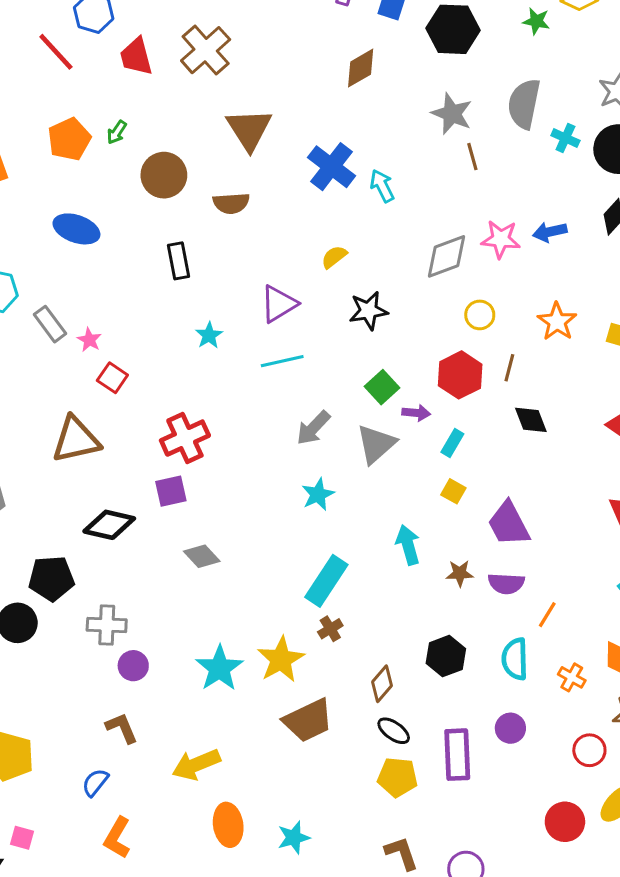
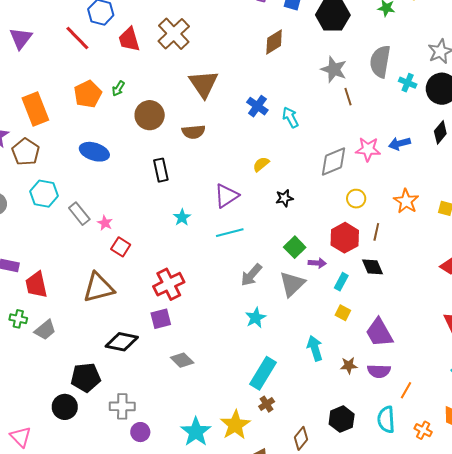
blue cross: (331, 167) -> (257, 106), size x0.7
black star: (368, 311) -> (284, 198), size x0.7
black diamond: (531, 420) -> (372, 267), moved

